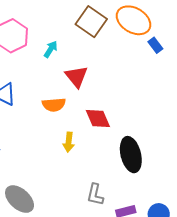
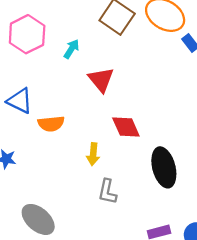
orange semicircle: (54, 105) -> (51, 124), moved
gray L-shape: (95, 195) -> (107, 192), moved

